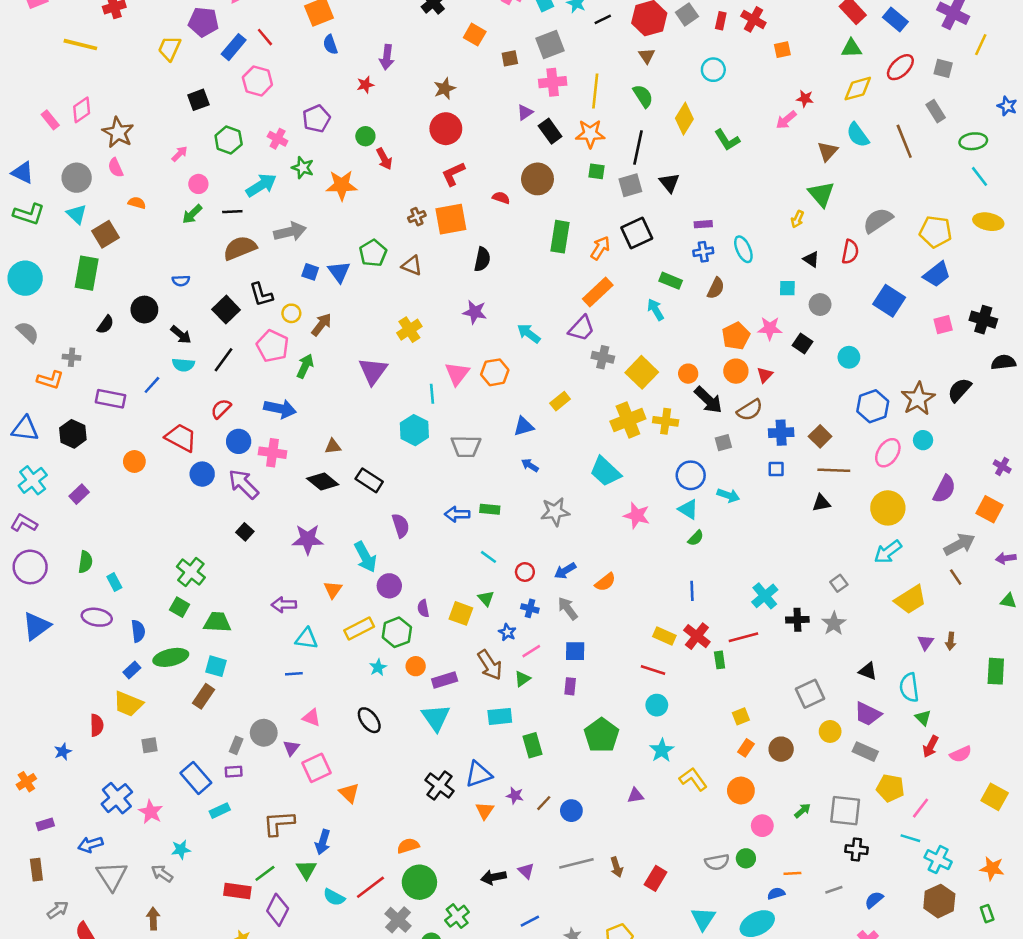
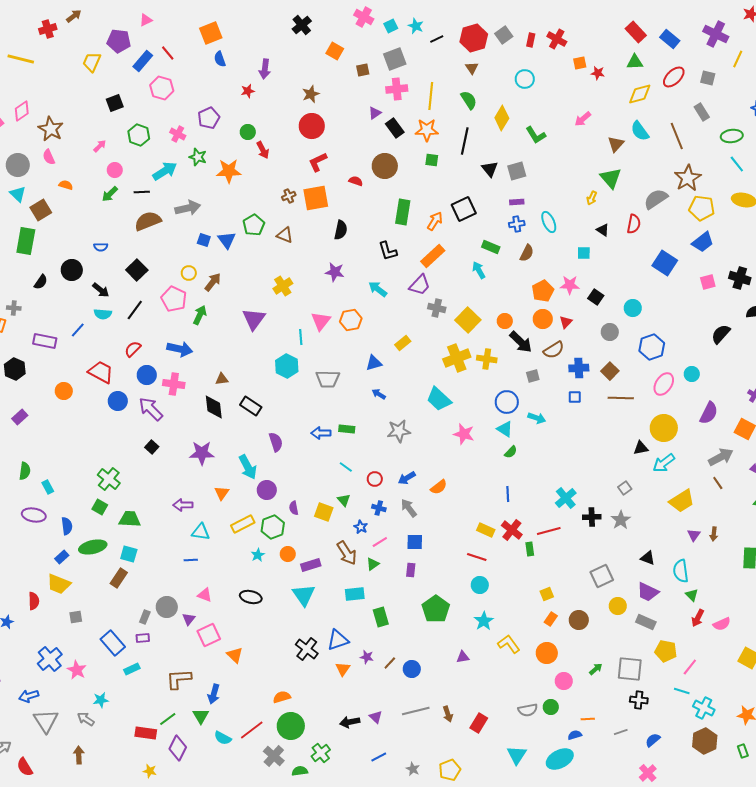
red star: (805, 99) -> (598, 73), moved
gray square: (630, 185) -> (517, 171), moved
black L-shape: (261, 294) -> (388, 251), moved
gray circle: (820, 305) -> (610, 332), moved
brown star: (918, 399) -> (688, 178), moved
black diamond: (323, 482) -> (214, 407), turned 45
black triangle: (821, 503) -> (641, 448), moved
black ellipse: (369, 720) -> (251, 597), turned -40

